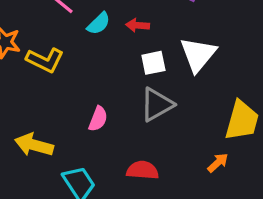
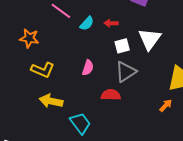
yellow L-shape: (45, 60) -> (43, 70), moved
pink semicircle: (98, 119) -> (88, 68), moved
red semicircle: (143, 170) -> (111, 95), moved

